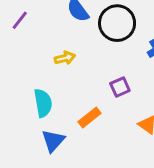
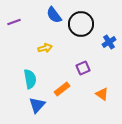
purple line: (20, 20) -> (14, 22), turned 32

